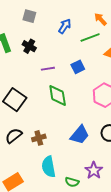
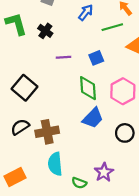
green diamond: (58, 95) -> (88, 88), moved
blue trapezoid: (80, 135) -> (93, 118), moved
brown cross: (39, 138) -> (47, 132), size x1.5

